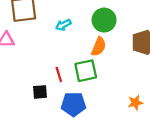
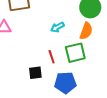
cyan arrow: (63, 25) -> (57, 27), moved

